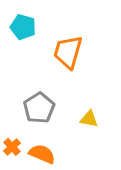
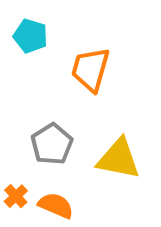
yellow triangle: (89, 119) -> (119, 159), size x1.8

